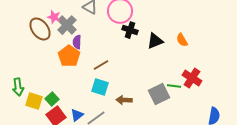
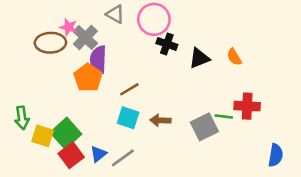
brown ellipse: (40, 29) -> (50, 43), turned -55
purple semicircle: (77, 42) -> (98, 60), size x1.5
red cross: (192, 78) -> (247, 106), turned -30
green square: (52, 99) -> (66, 133), size x1.6
brown arrow: (124, 100) -> (160, 120), moved

